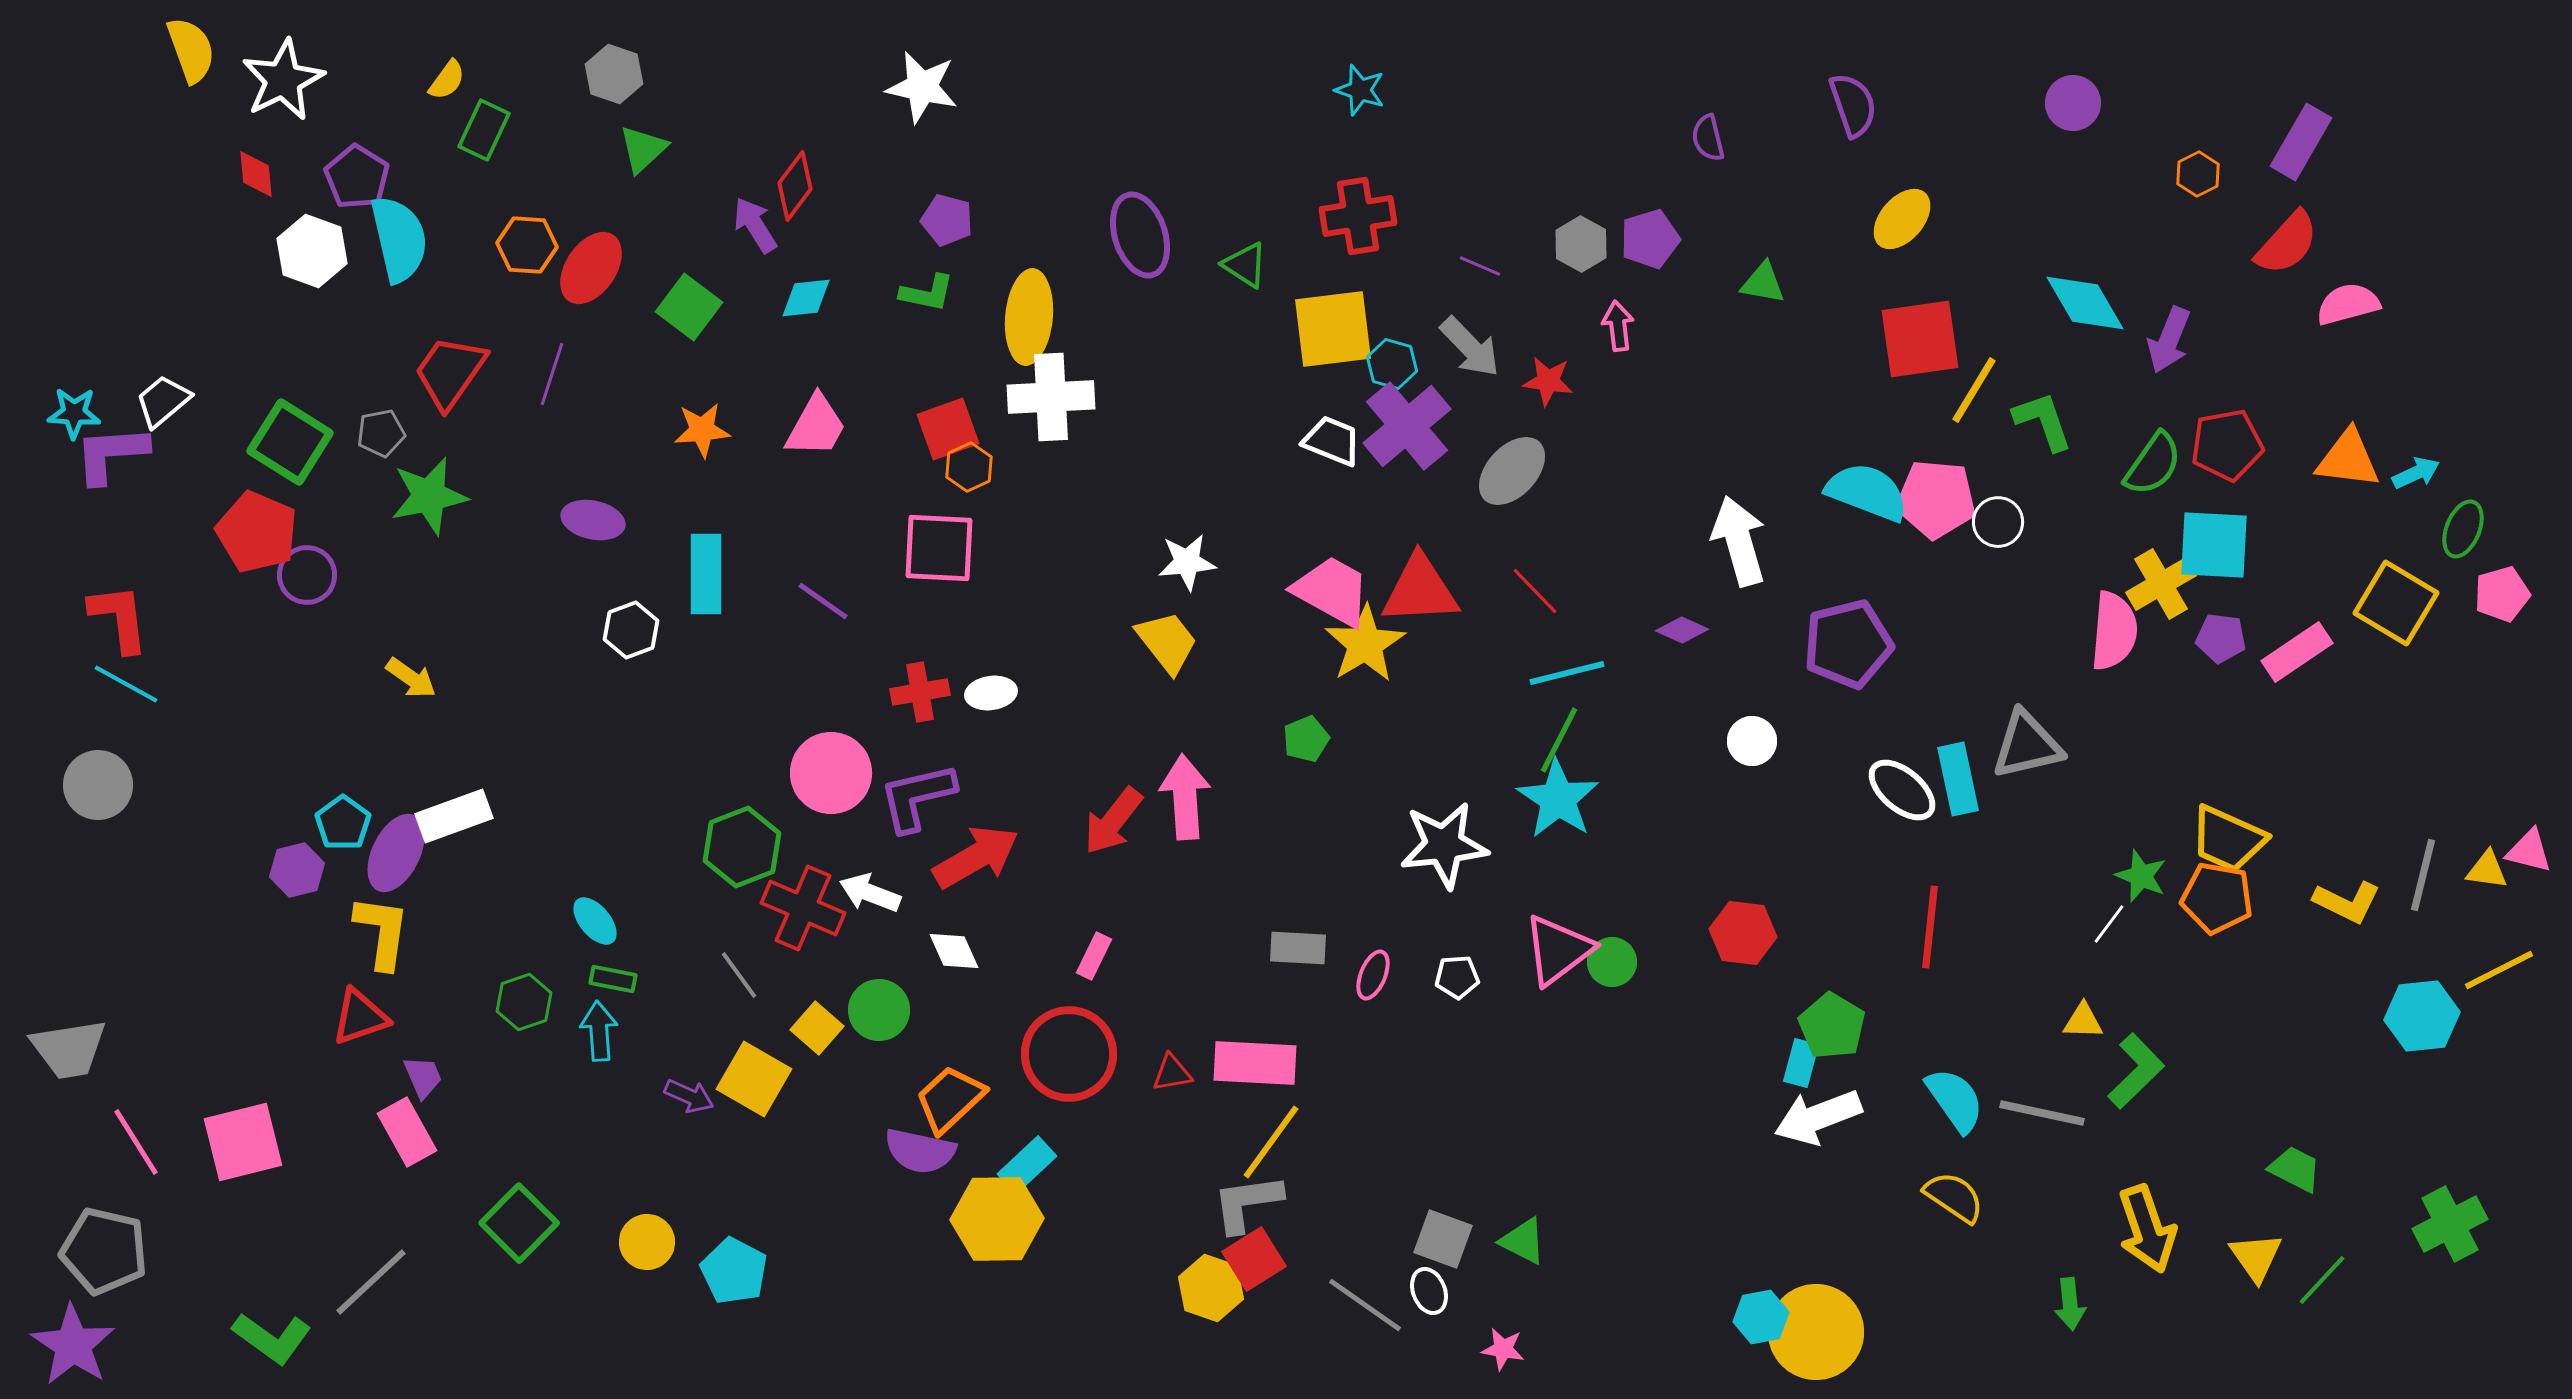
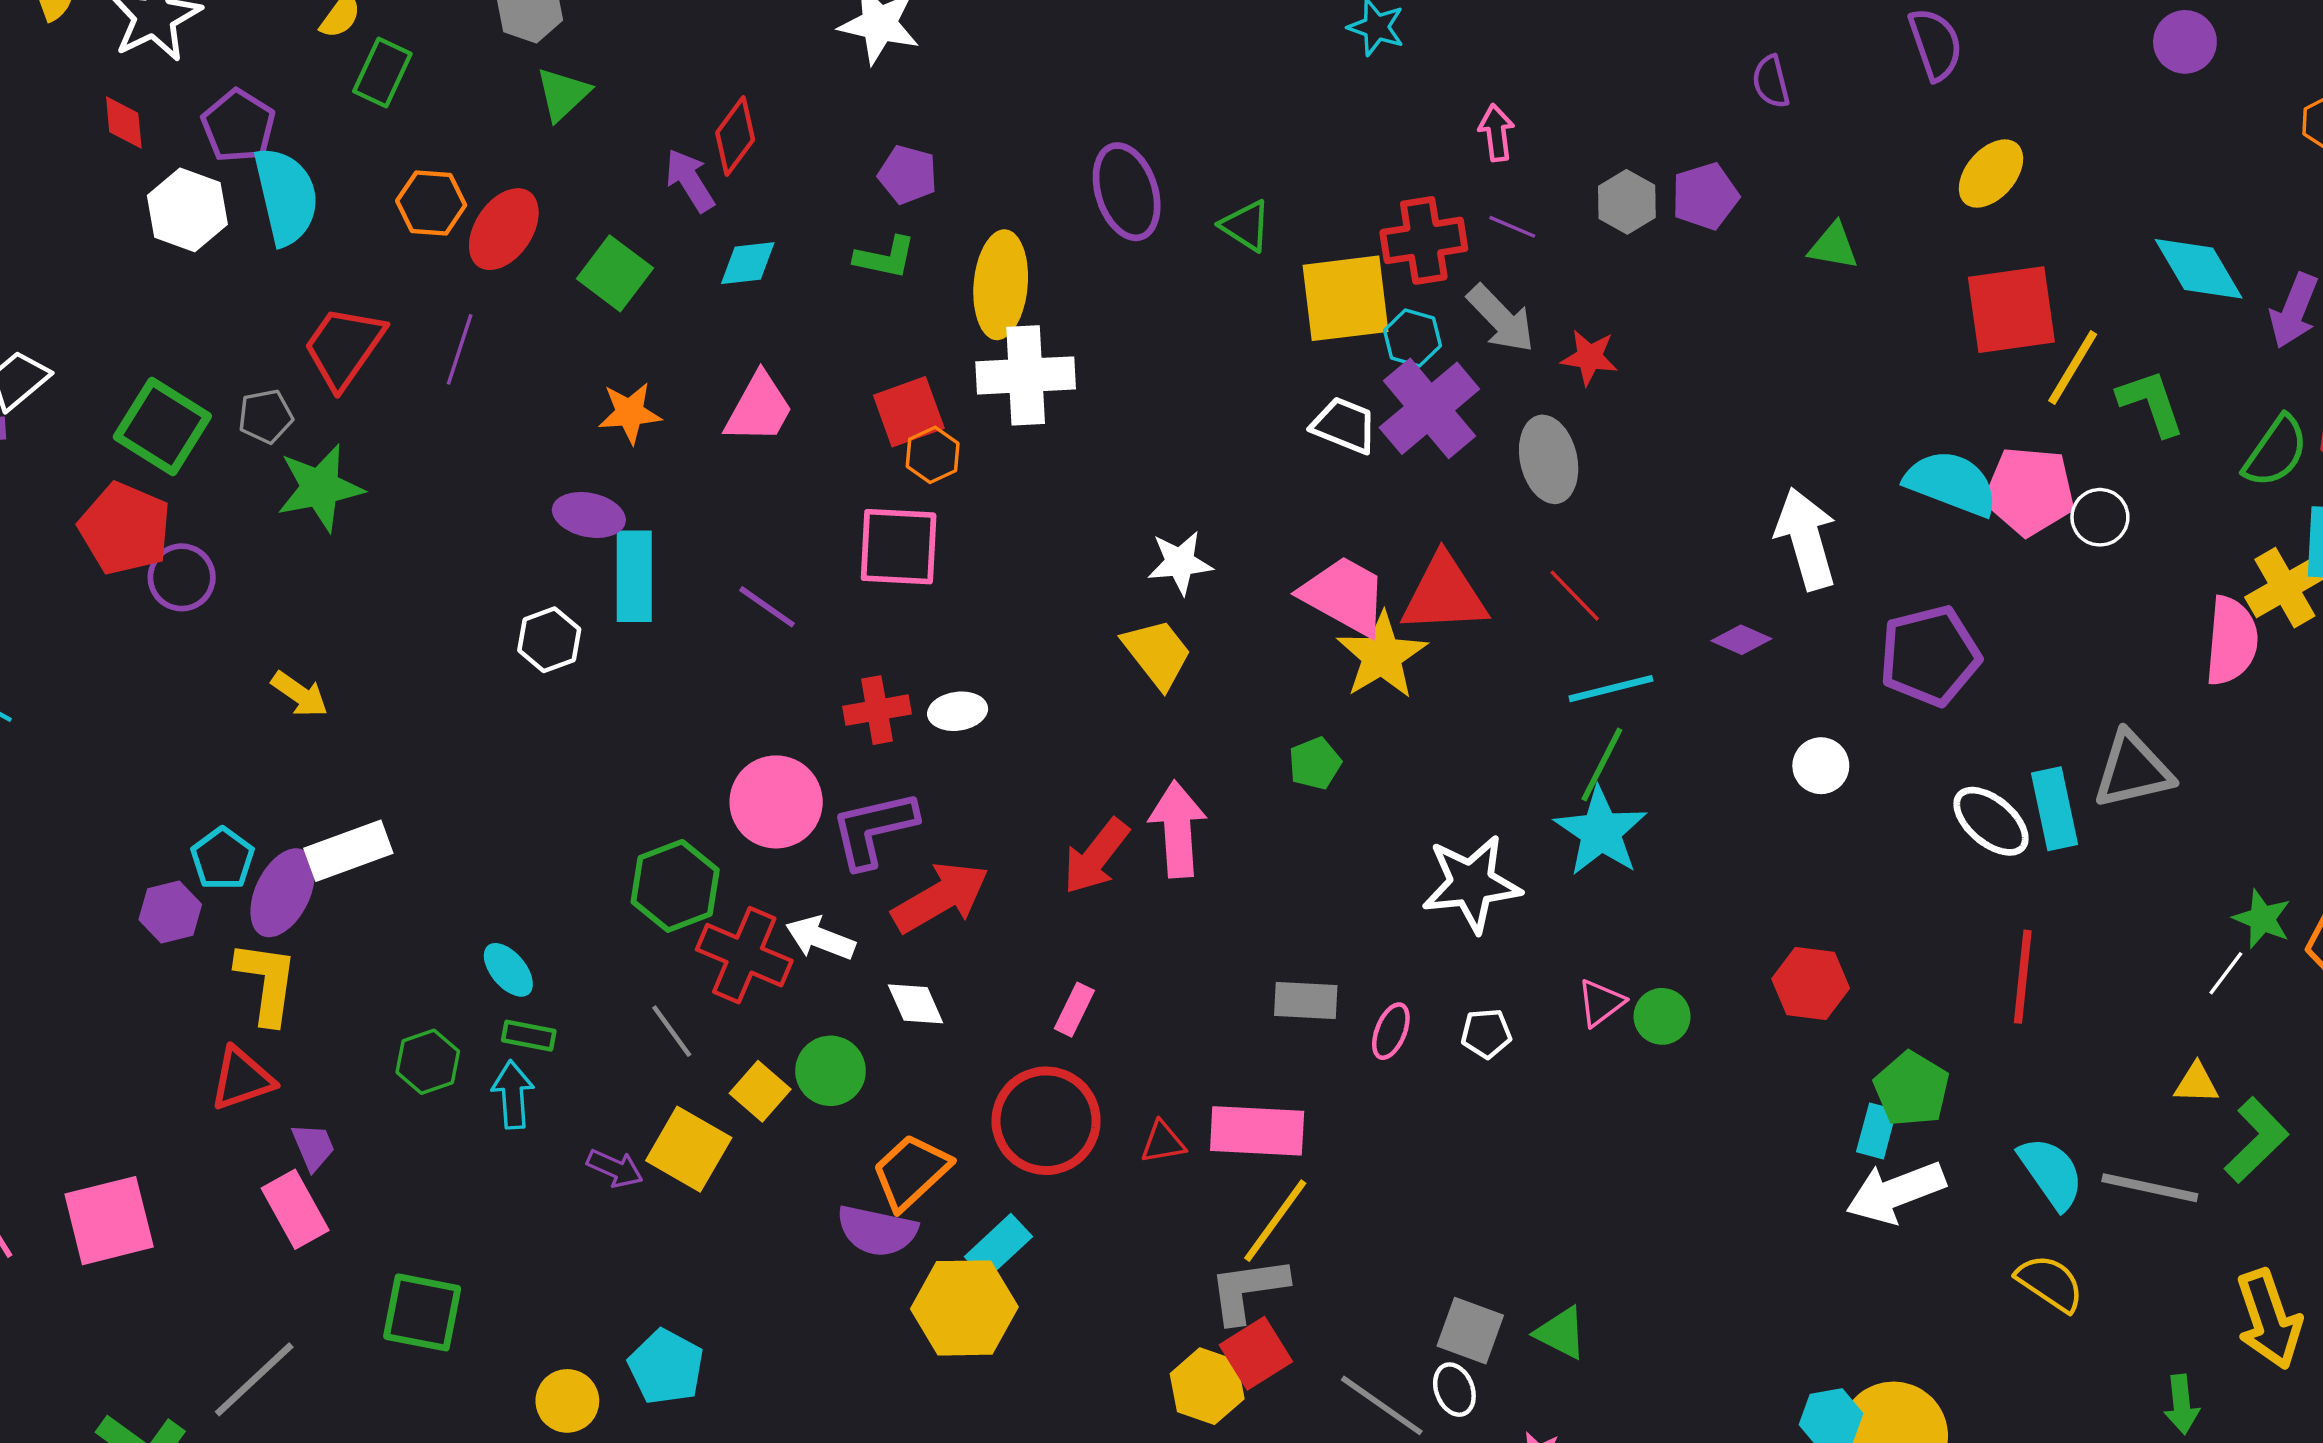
red cross: (1358, 216) -> (1424, 240), moved
pink arrow: (1618, 326) -> (1496, 133), moved
gray ellipse: (1512, 471) -> (1549, 459), turned -56
purple ellipse: (593, 520) -> (589, 515), moved
pink triangle: (1558, 950) -> (1601, 1003), size x0.6
green square: (519, 1223) -> (422, 1312), turned -34
yellow circle: (647, 1242) -> (567, 1401), moved

